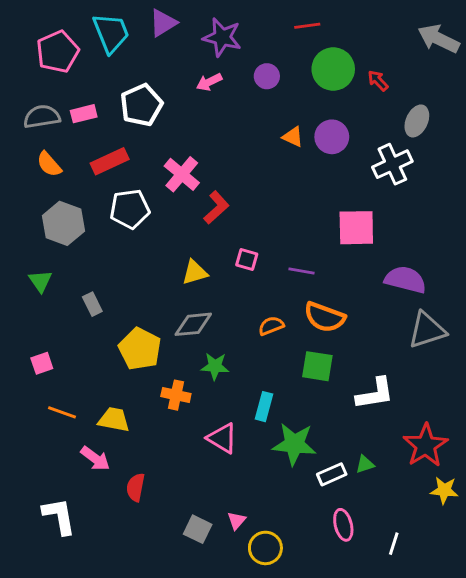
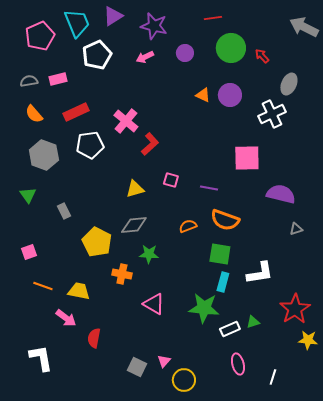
white pentagon: (141, 105) -> (97, 55), moved
gray semicircle: (42, 117) -> (29, 81), size x0.7
gray triangle: (427, 330) -> (296, 229), size x0.5
cyan rectangle: (264, 407) -> (223, 282), moved

